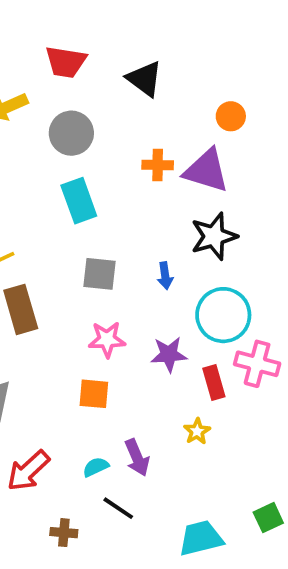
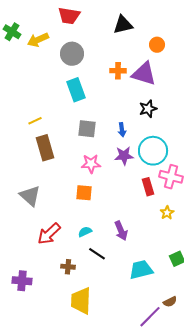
black triangle: (145, 79) -> (123, 25), moved, turned -50
black star: (214, 236) -> (148, 109), size x0.7
purple star: (169, 354) -> (124, 156), moved
yellow star: (197, 431) -> (167, 213), moved
purple arrow: (137, 458) -> (121, 231), moved

